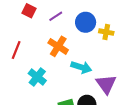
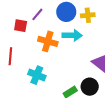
red square: (29, 11) -> (21, 26), moved
cyan arrow: (81, 67) -> (72, 35), moved

